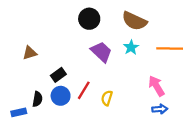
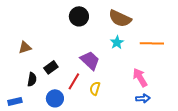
purple trapezoid: (101, 52) -> (90, 60), moved
blue circle: (61, 96) -> (55, 98), moved
black semicircle: (37, 99) -> (32, 79), moved

